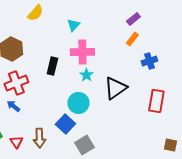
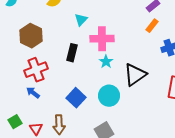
cyan triangle: (73, 25) -> (81, 20), moved
cyan circle: (78, 103) -> (109, 96), moved
blue square: (65, 124) -> (76, 98), moved

